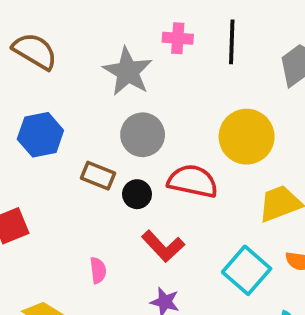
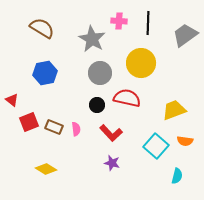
yellow circle: (247, 137) -> (141, 63), moved
brown rectangle: (98, 176) -> (54, 127), moved
pink semicircle: (98, 270) -> (76, 129), moved

